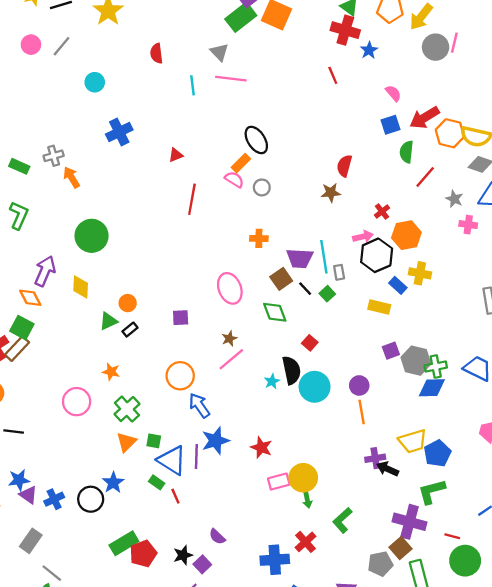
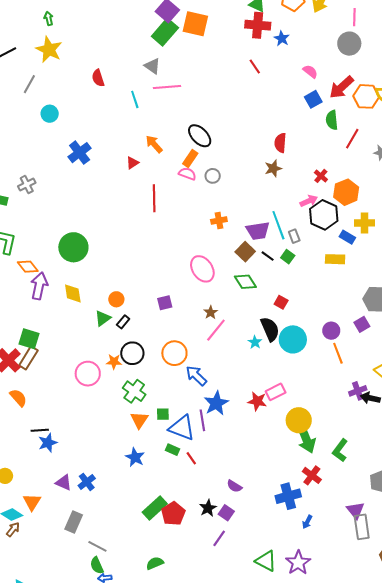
gray line: (62, 46) -> (29, 84), moved
gray circle: (436, 47) -> (349, 44), moved
orange arrow: (71, 177) -> (154, 144), moved
orange diamond: (30, 298) -> (28, 267), moved
purple square: (391, 351) -> (362, 324), moved
pink circle: (77, 402) -> (88, 374), moved
blue star: (19, 480) -> (48, 443), moved
pink rectangle: (279, 482) -> (276, 392), moved
black circle: (91, 499) -> (132, 353), moved
green arrow: (307, 500) -> (306, 439), size x2.0

